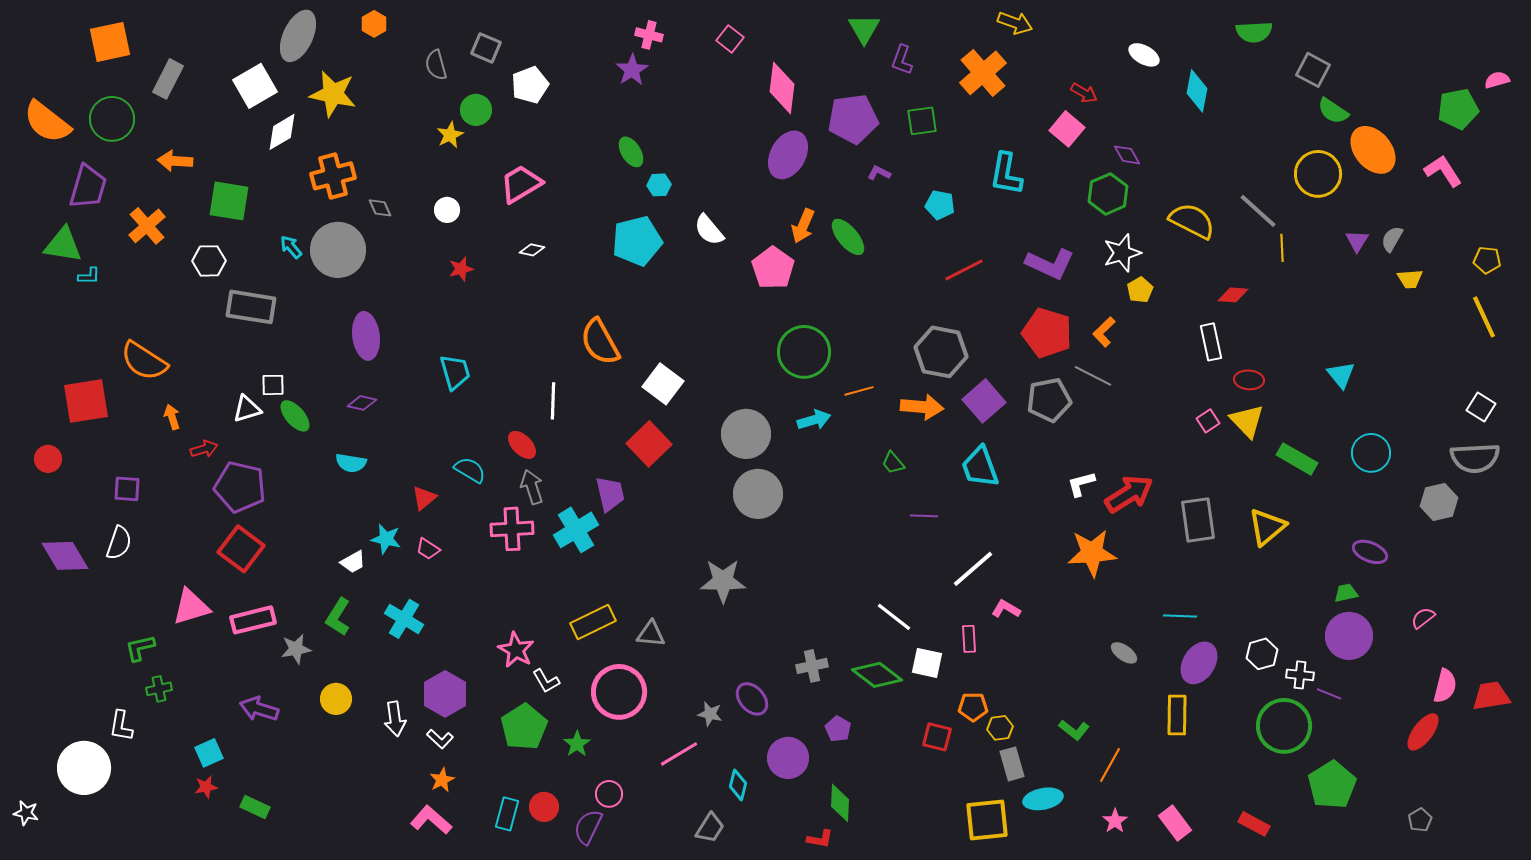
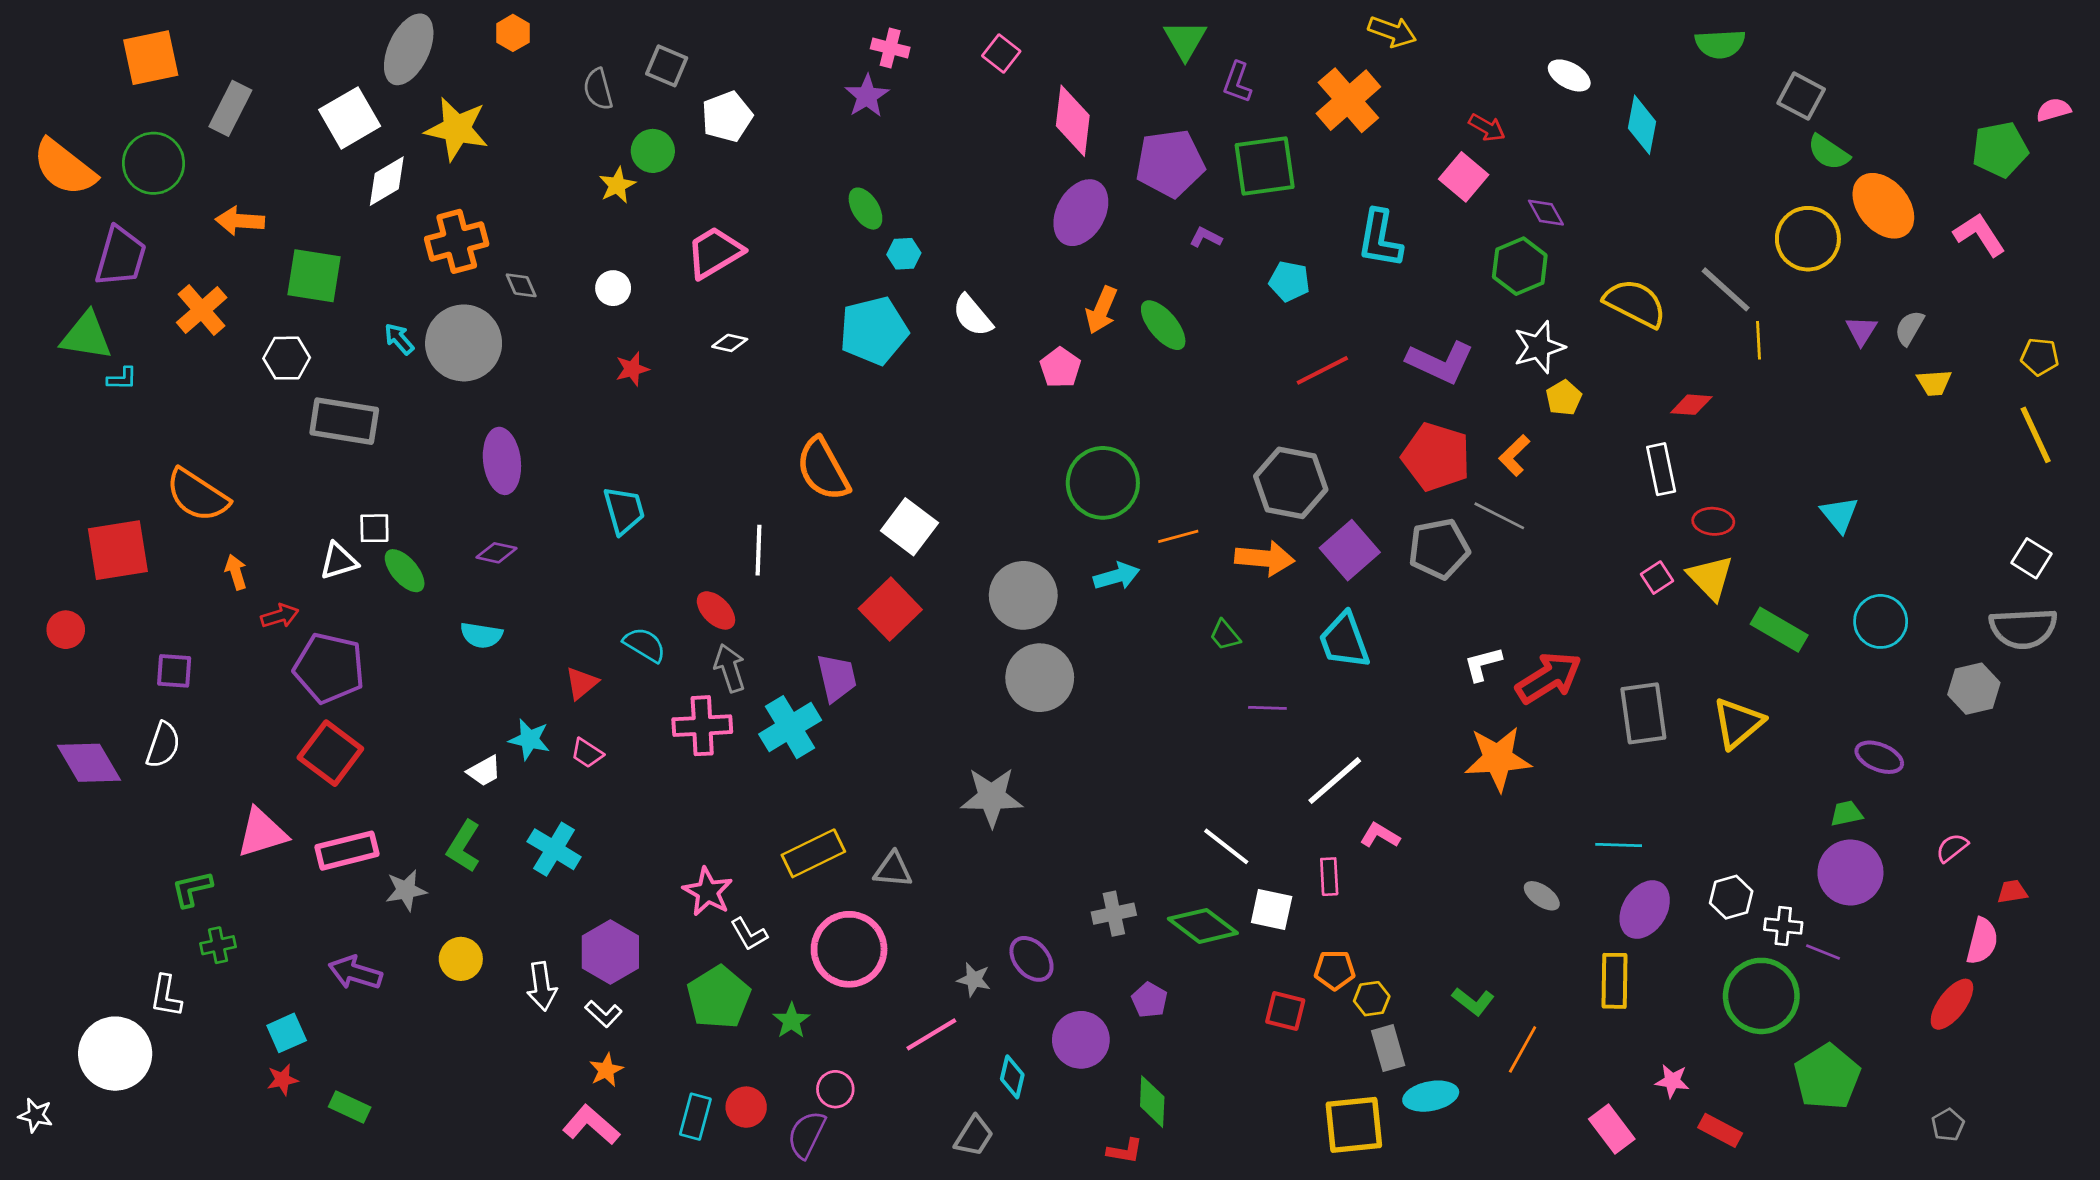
green square: (922, 121) -> (1265, 166), size x1.5
pink pentagon: (773, 268) -> (1060, 368), size x0.7
red trapezoid: (1491, 696) -> (2012, 892), moved, size x0.6
pink star: (1115, 821) -> (1672, 1081), moved, turned -30

